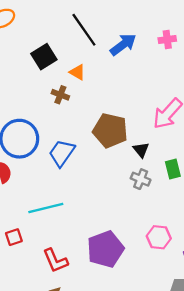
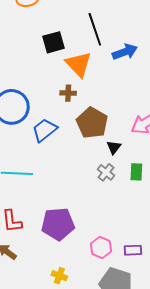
orange triangle: (77, 72) -> (79, 64), size x1.8
brown cross: (60, 95) -> (68, 93), moved, turned -35
pink hexagon: (159, 237) -> (101, 247), moved

